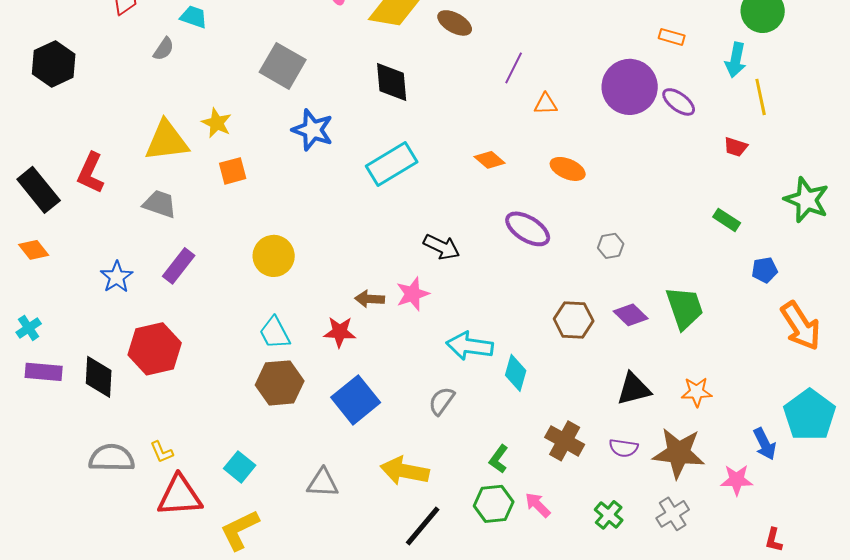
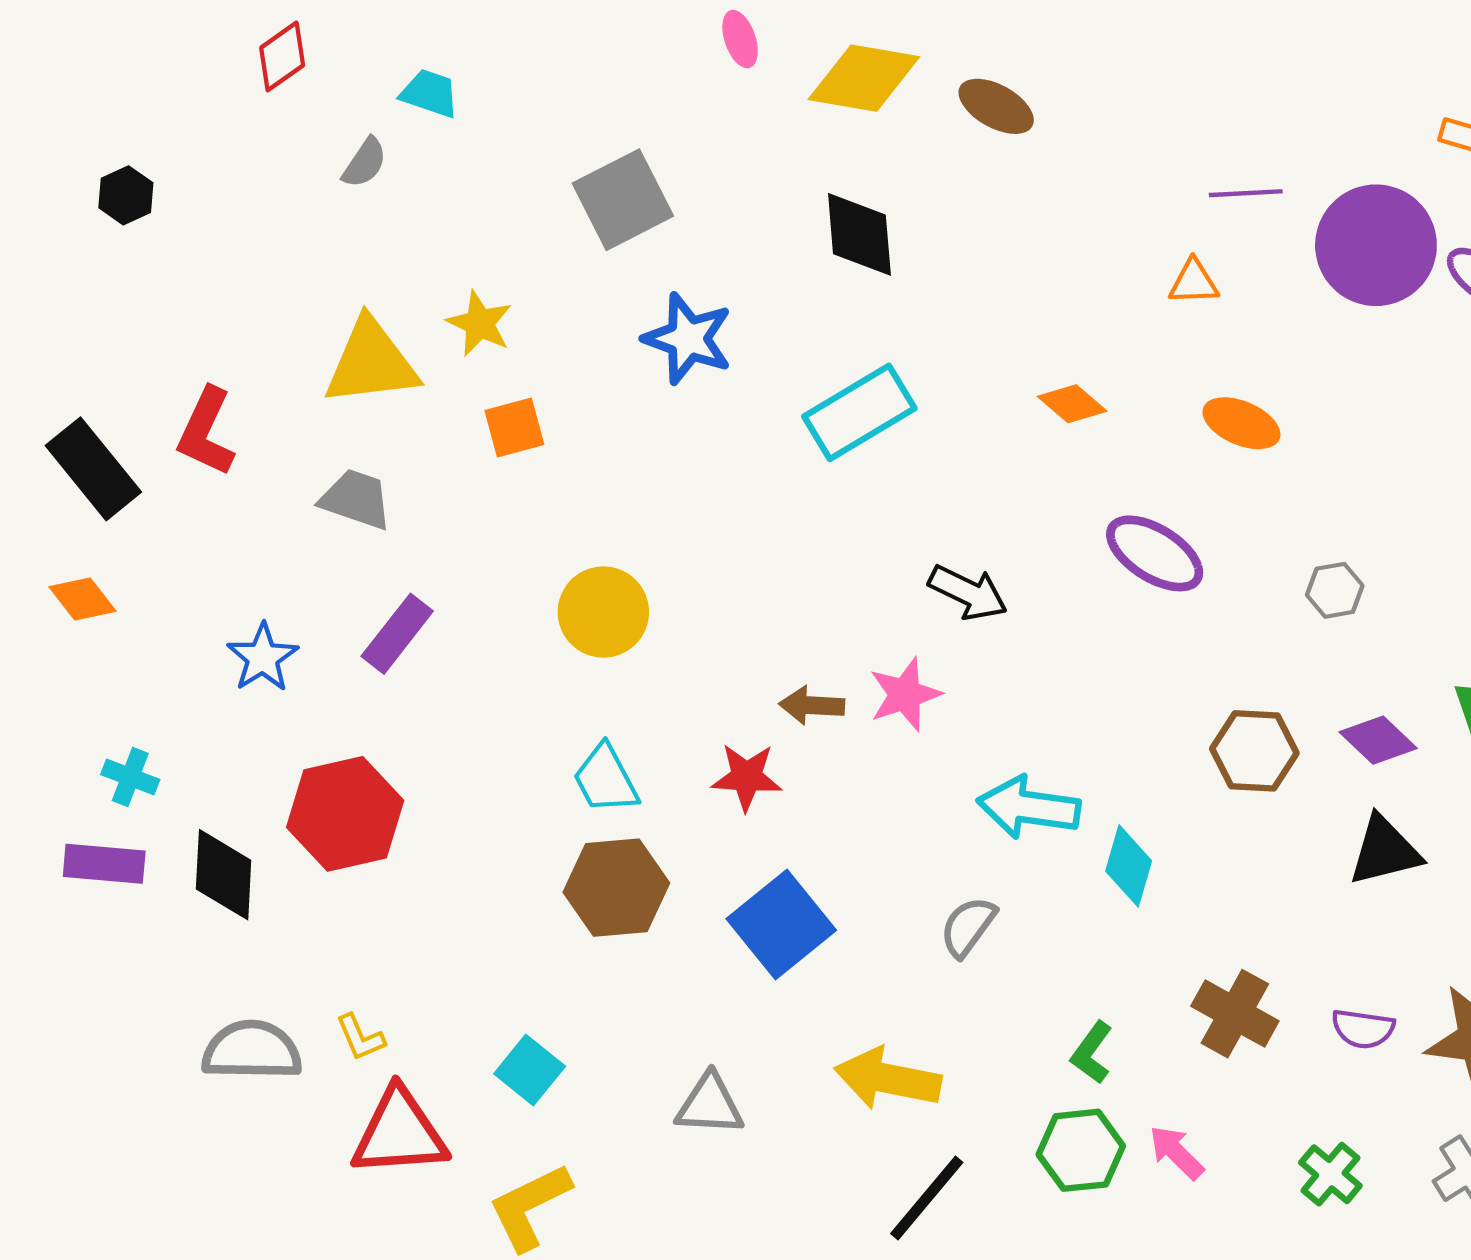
black hexagon: (54, 64) -> (126, 195), size x0.6
gray square: (283, 66) -> (623, 200), turned 33
purple line: (514, 68) -> (1246, 193), moved, turned 60
cyan cross: (29, 328) -> (130, 777), moved, turned -35
black triangle: (634, 389) -> (1385, 851), moved

